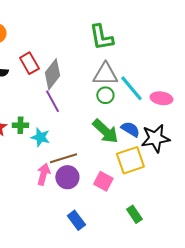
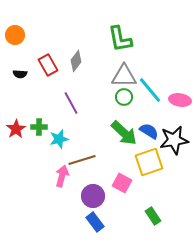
gray diamond: (52, 74) -> (76, 61), moved, size x0.7
cyan star: (40, 137) -> (59, 139), turned -30
purple circle: (67, 177) -> (93, 196), moved

